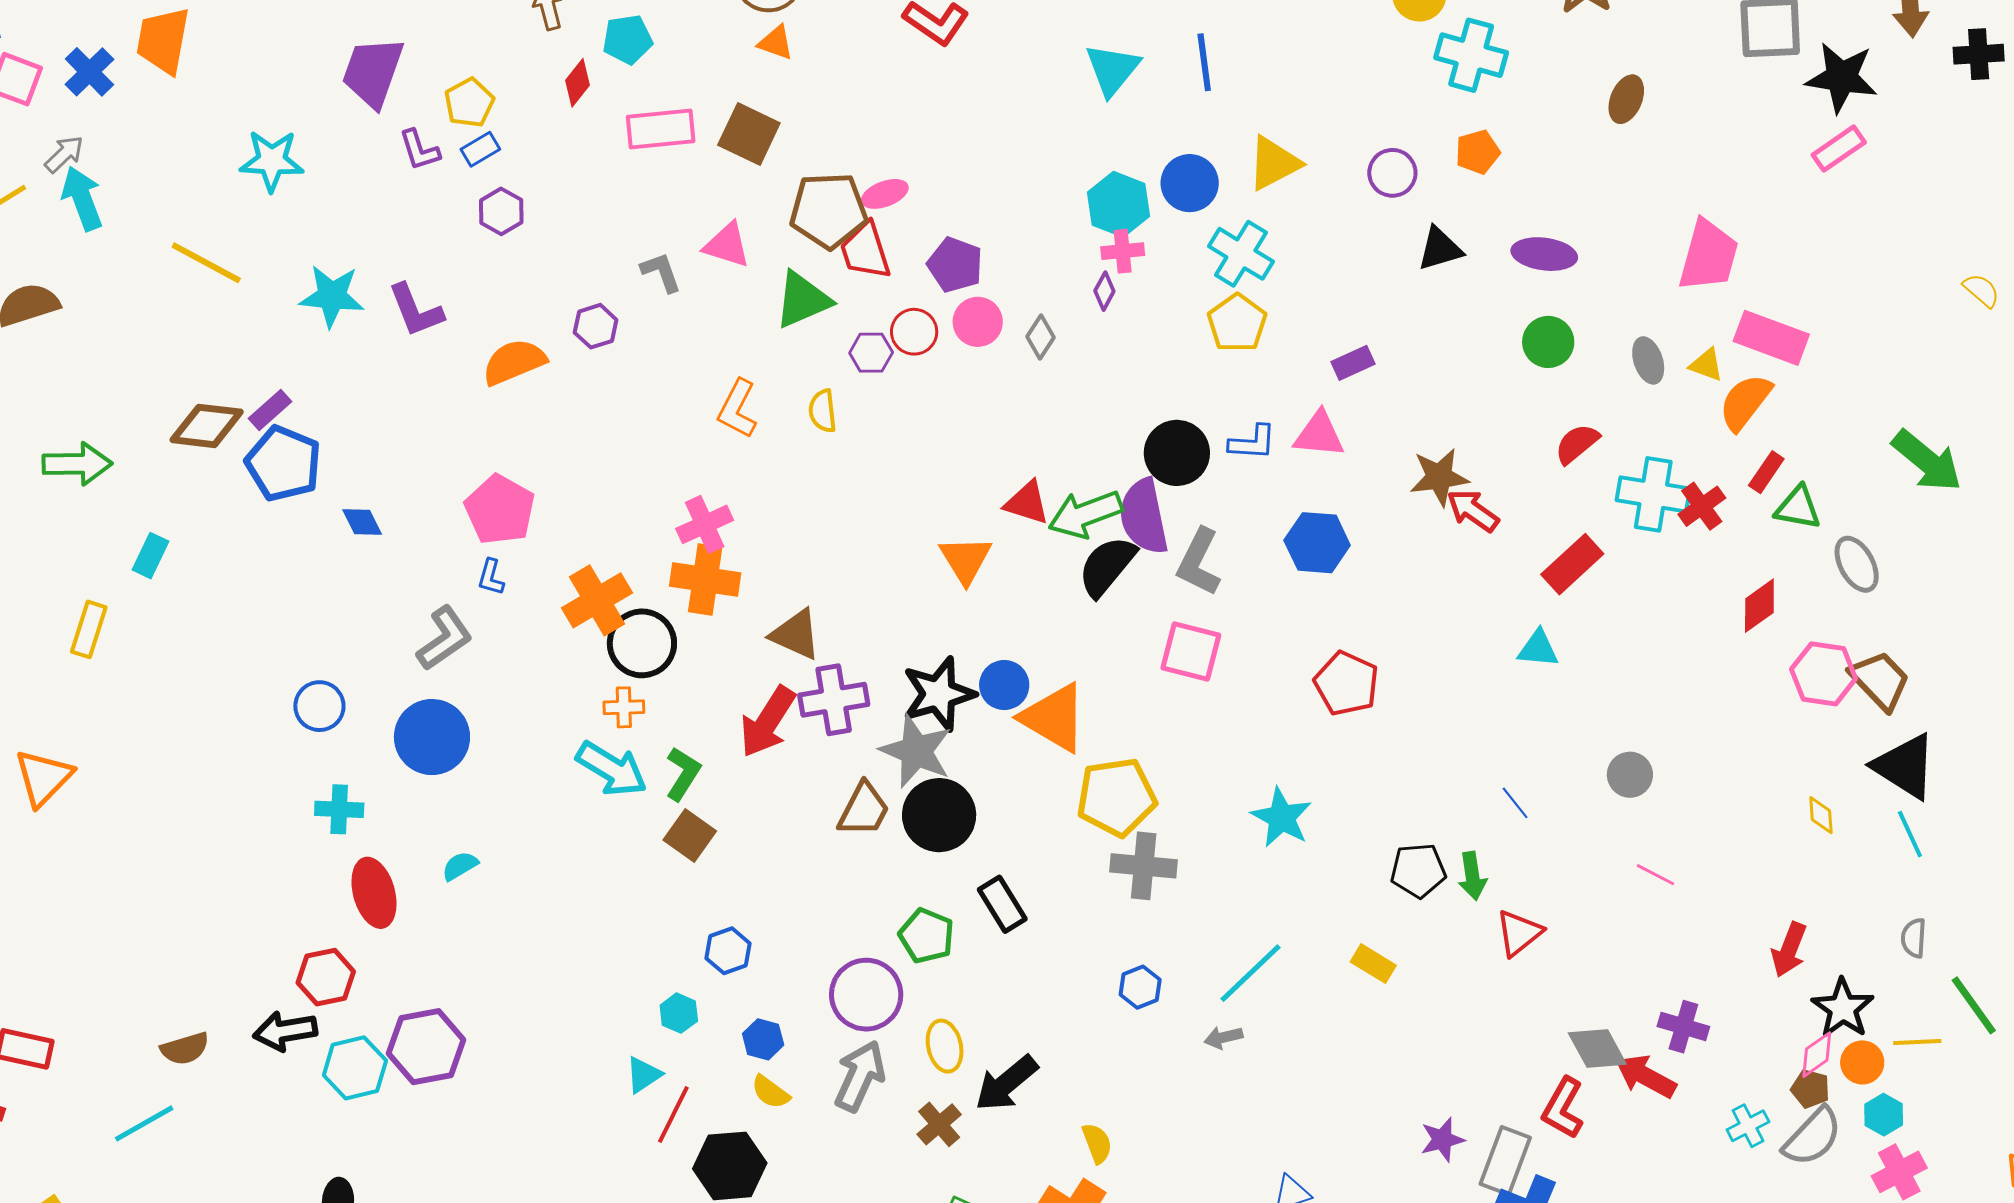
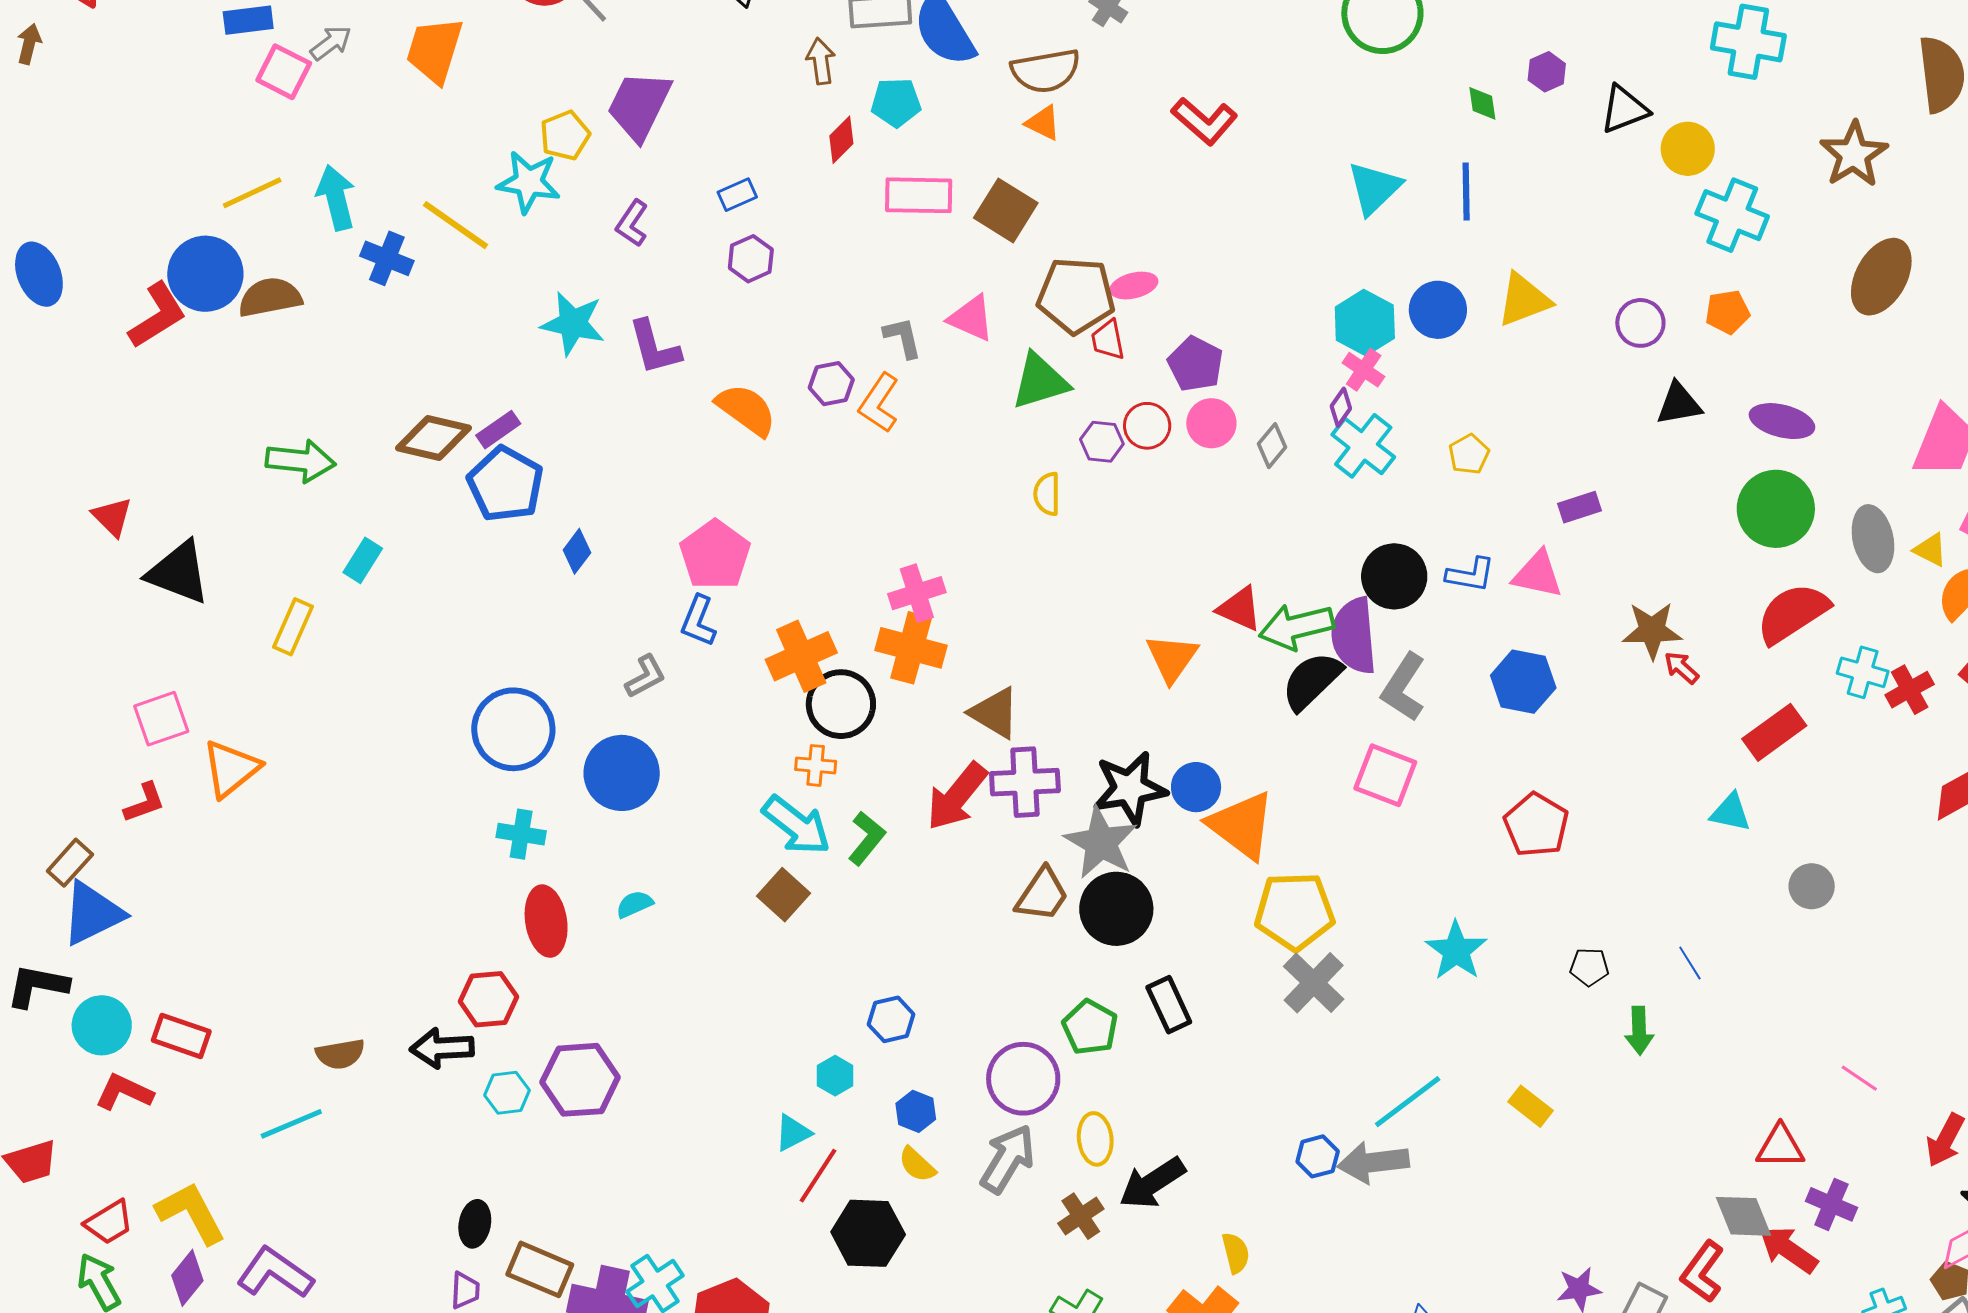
blue cross: (89, 72) -> (387, 258), moved, turned -30
brown ellipse: (1626, 99) -> (1881, 277), size x1.6
yellow pentagon: (469, 103) -> (565, 135), moved
purple L-shape: (419, 150) -> (632, 223), moved, turned 45
gray arrow: (64, 154) -> (331, 43), moved
red trapezoid: (865, 251) -> (1108, 340), size x0.7
pink cross: (1123, 251) -> (1364, 370), turned 33
cyan cross: (1241, 254) -> (1363, 446), moved
yellow line: (206, 263) -> (455, 225), moved
yellow pentagon: (1237, 323) -> (1469, 454), size x0.7
green circle: (1548, 342) -> (1776, 509), size x1.5
gray ellipse: (1648, 360) -> (1873, 539), size x1.4
orange semicircle: (514, 362) -> (746, 410), turned 52
orange L-shape: (737, 409) -> (879, 403), moved
red semicircle: (1577, 444) -> (1793, 613), size x1.6
cyan cross: (1653, 494) -> (1863, 672), size x0.7
red arrow: (1473, 511) -> (1682, 668), size x0.7
blue diamond: (362, 522) -> (577, 551), turned 57
blue L-shape: (491, 577) -> (698, 621), size x1.4
gray L-shape: (445, 638) -> (645, 676), size x0.7
blue circle: (319, 706) -> (513, 729), size x1.6
gray circle: (1630, 775) -> (1812, 886), moved
brown square: (690, 835) -> (784, 895), moved
gray cross: (1144, 866) -> (1314, 983), turned 32
black pentagon: (1418, 870) -> (1589, 967), moved, size x0.7
pink line: (1655, 875) -> (1859, 1078), moved
red triangle: (1519, 933) -> (1780, 1147), moved, turned 32
blue hexagon: (1140, 987) -> (1318, 1156), moved
gray arrow: (1223, 1037) -> (1373, 1162), size x1.8
cyan hexagon: (355, 1068) -> (507, 1093), size x0.7

